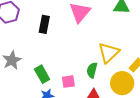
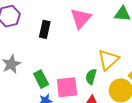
pink square: (68, 82) -> (67, 87), size x1.6

